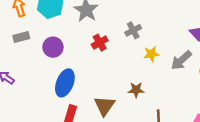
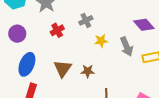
gray arrow: (181, 60) -> (127, 47), turned -72
brown triangle: (104, 106) -> (63, 69), moved

